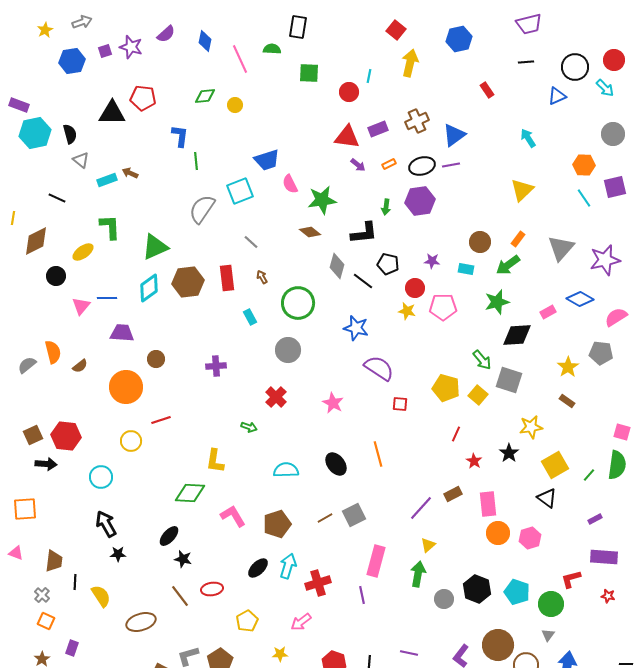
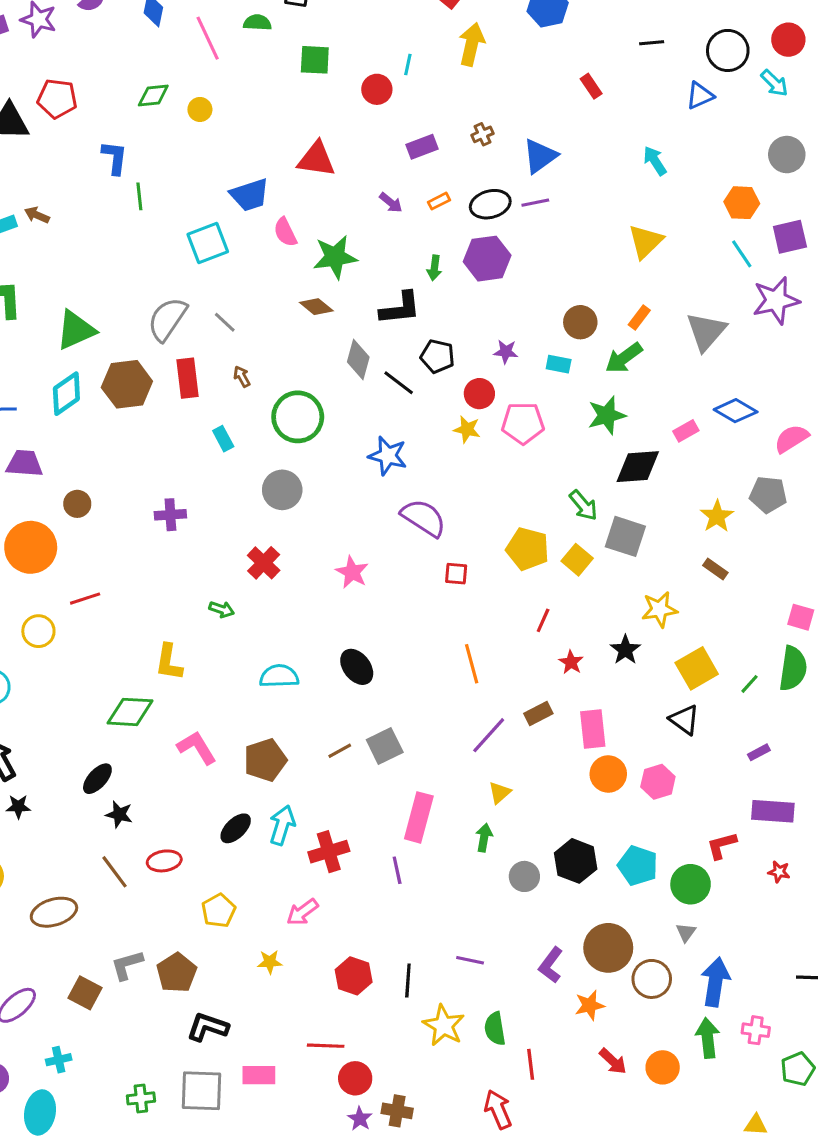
brown cross: (417, 121) -> (482, 134), size x0.6
red triangle: (347, 137) -> (316, 159), moved
gray semicircle: (202, 209) -> (167, 319), moved
purple star: (605, 260) -> (776, 300), moved
orange line: (378, 454) -> (472, 664), moved
green arrow: (418, 574) -> (484, 838), size x0.7

